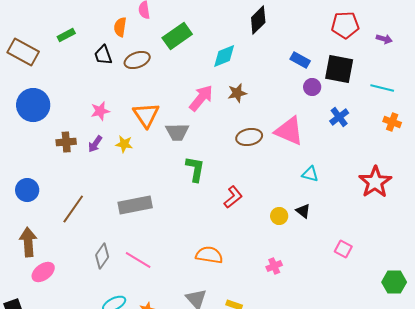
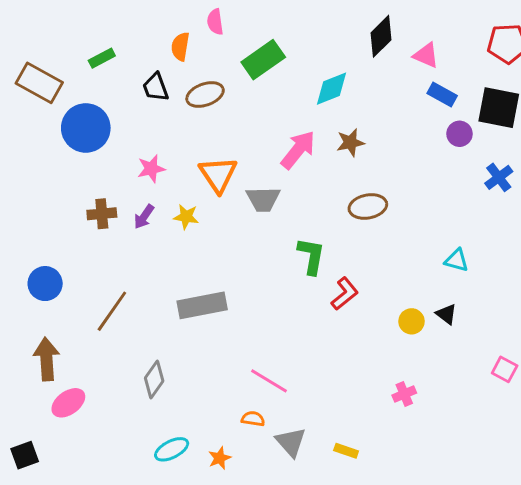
blue circle: (33, 105) -> (86, 128), moved
pink triangle: (289, 131) -> (426, 55), moved, size x0.6
green L-shape: (195, 169) -> (311, 256), moved
orange semicircle: (209, 255) -> (253, 419), moved, size x0.6
pink line: (138, 260) -> (269, 381), moved

